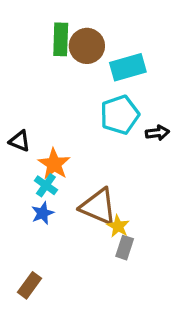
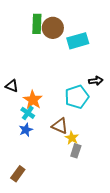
cyan pentagon: (120, 115) -> (77, 97), moved
brown triangle: (98, 207) -> (60, 126), size x0.7

